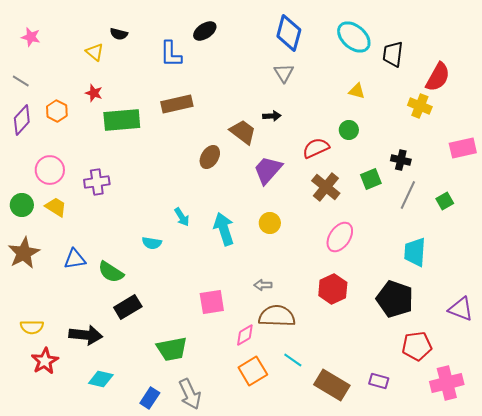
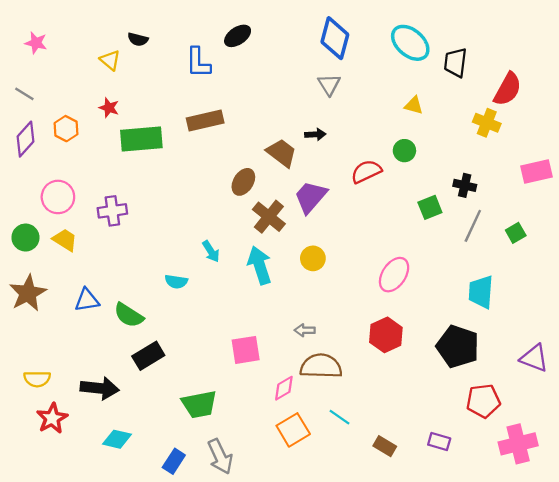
brown cross: (326, 187) -> (269, 217), moved
brown rectangle: (332, 385) -> (385, 446), size x0.6

